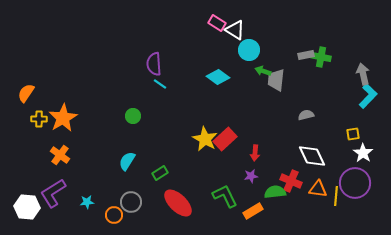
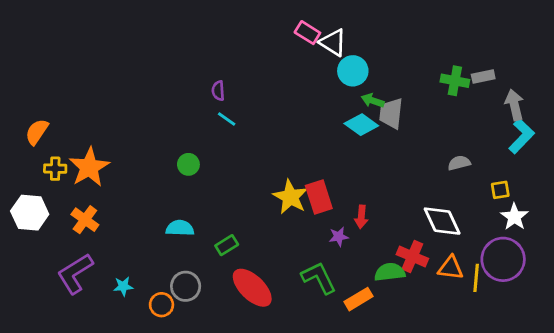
gray rectangle: (306, 55) -> (483, 77), moved
purple semicircle: (154, 64) -> (218, 91), size x0.6
cyan diamond: (218, 77) -> (361, 125), moved
gray semicircle: (306, 115) -> (459, 163), moved
red rectangle: (225, 139) -> (319, 197), turned -65
cyan semicircle: (127, 161) -> (180, 228), turned 60
purple star: (251, 176) -> (339, 237), moved
white hexagon: (27, 207) -> (30, 213), moved

